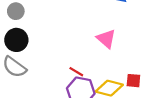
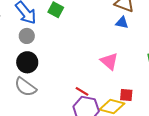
red square: (133, 81) -> (126, 95), moved

